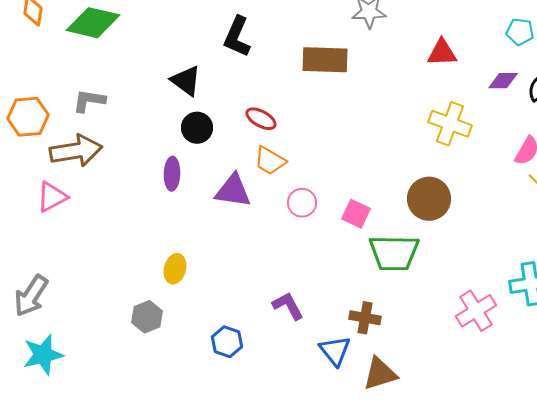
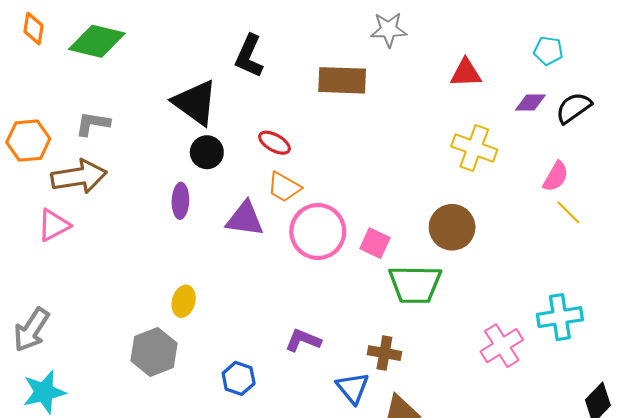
black triangle: (186, 81) -> (195, 103), size x1.4
pink circle: (302, 203) -> (318, 231), size x1.8
purple L-shape: (288, 306) -> (303, 340), turned -40
gray hexagon: (147, 317) -> (154, 352), size x1.4

